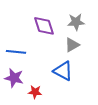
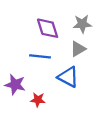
blue line: (16, 52) -> (40, 56), moved

